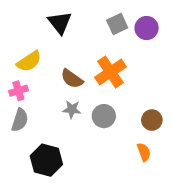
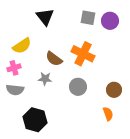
gray square: (117, 24) -> (88, 18), turned 35
orange cross: (111, 72) -> (83, 54), turned -30
gray star: (72, 109) -> (45, 79), moved
gray semicircle: (20, 120) -> (15, 90), turned 78

